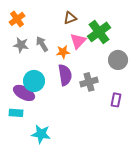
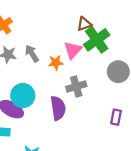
brown triangle: (70, 18) -> (84, 24), moved
purple semicircle: (65, 75) -> (58, 108), moved
gray cross: (89, 82) -> (76, 86), moved

